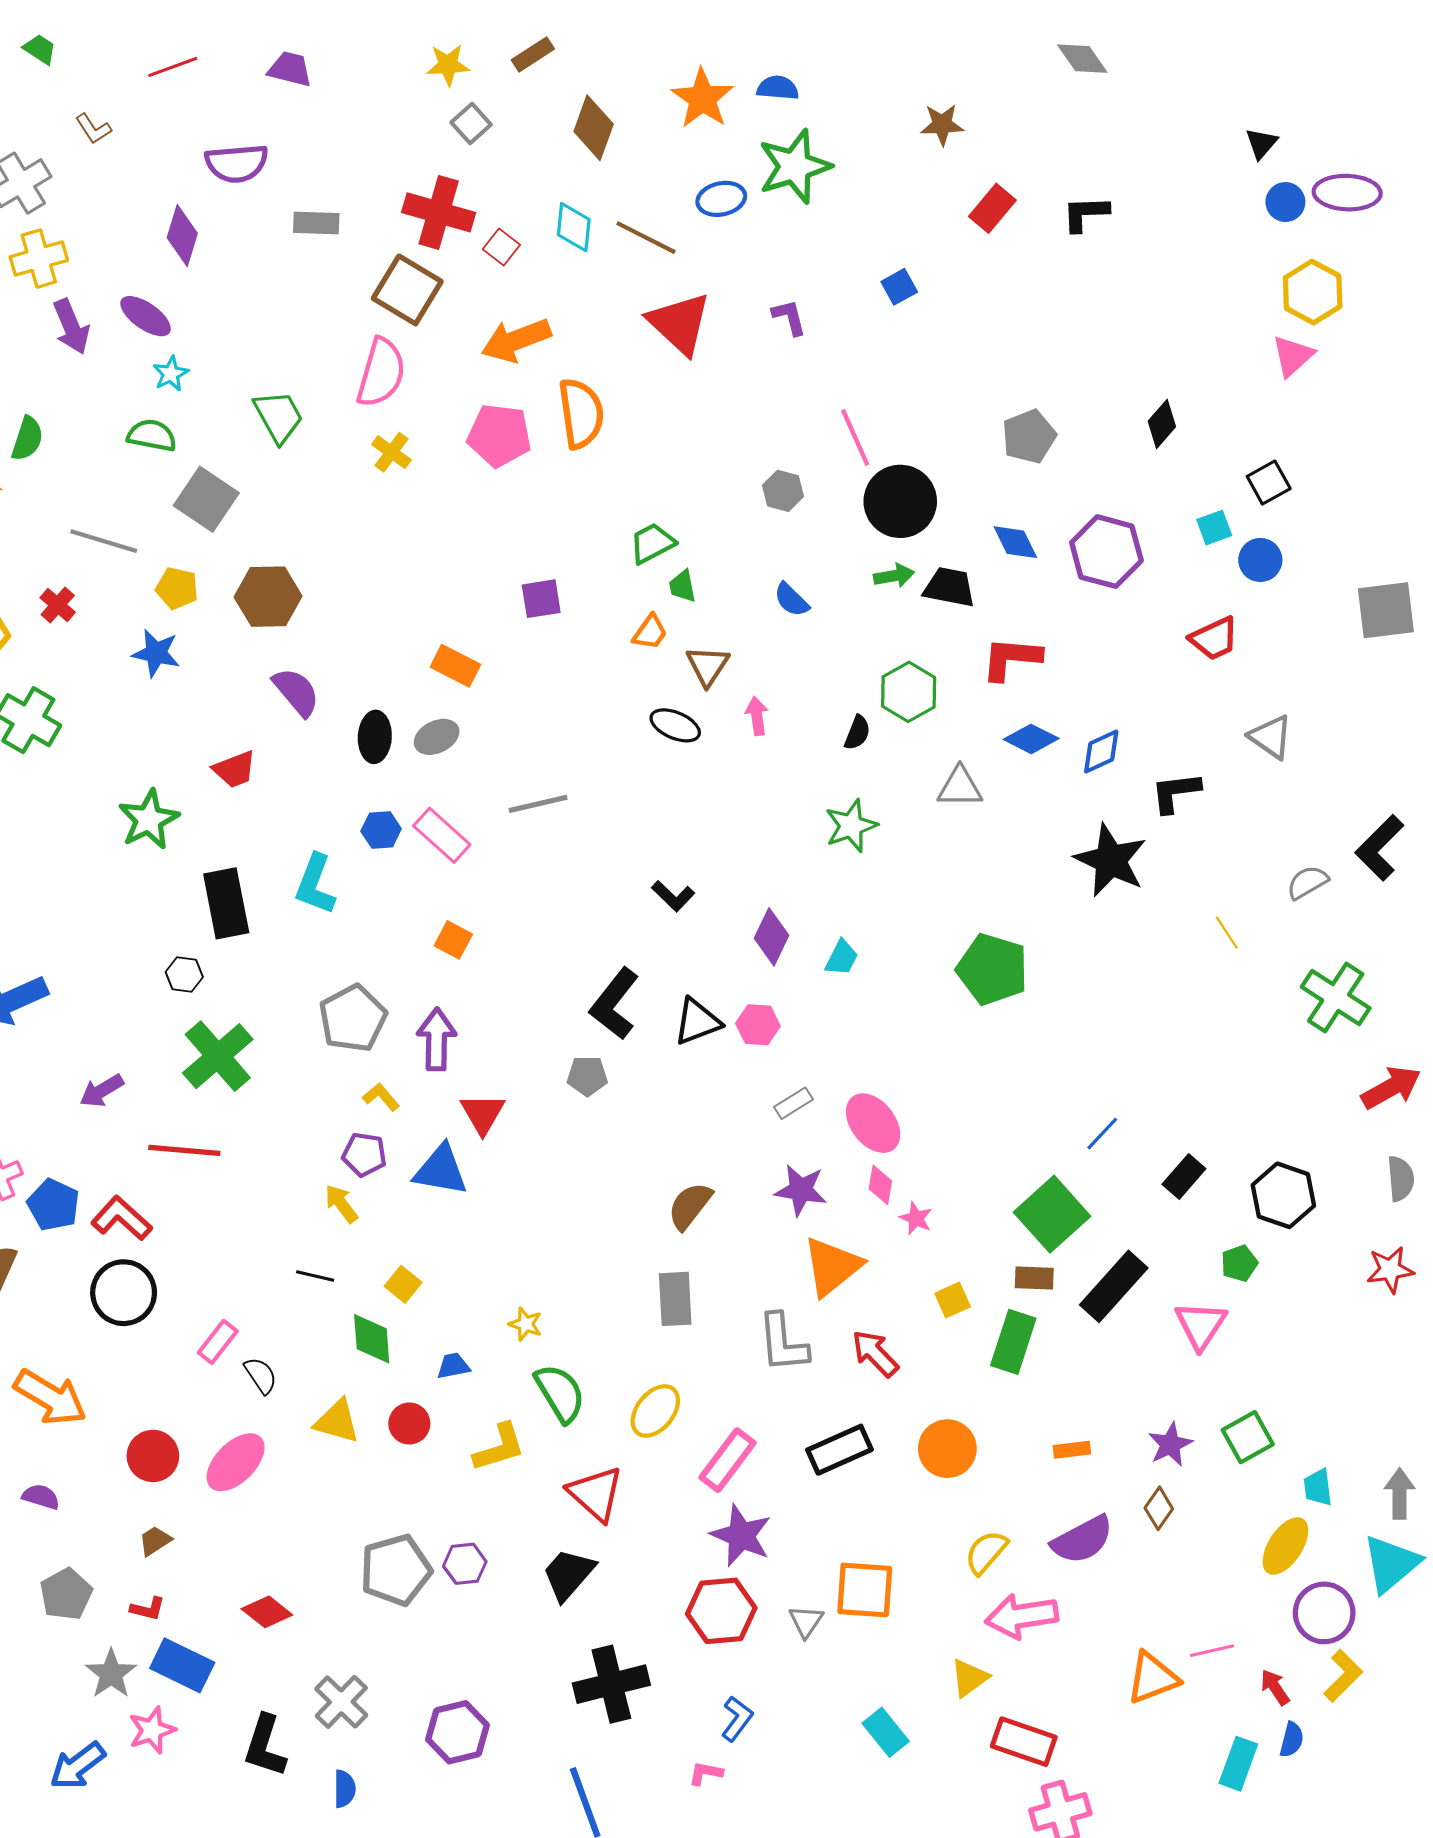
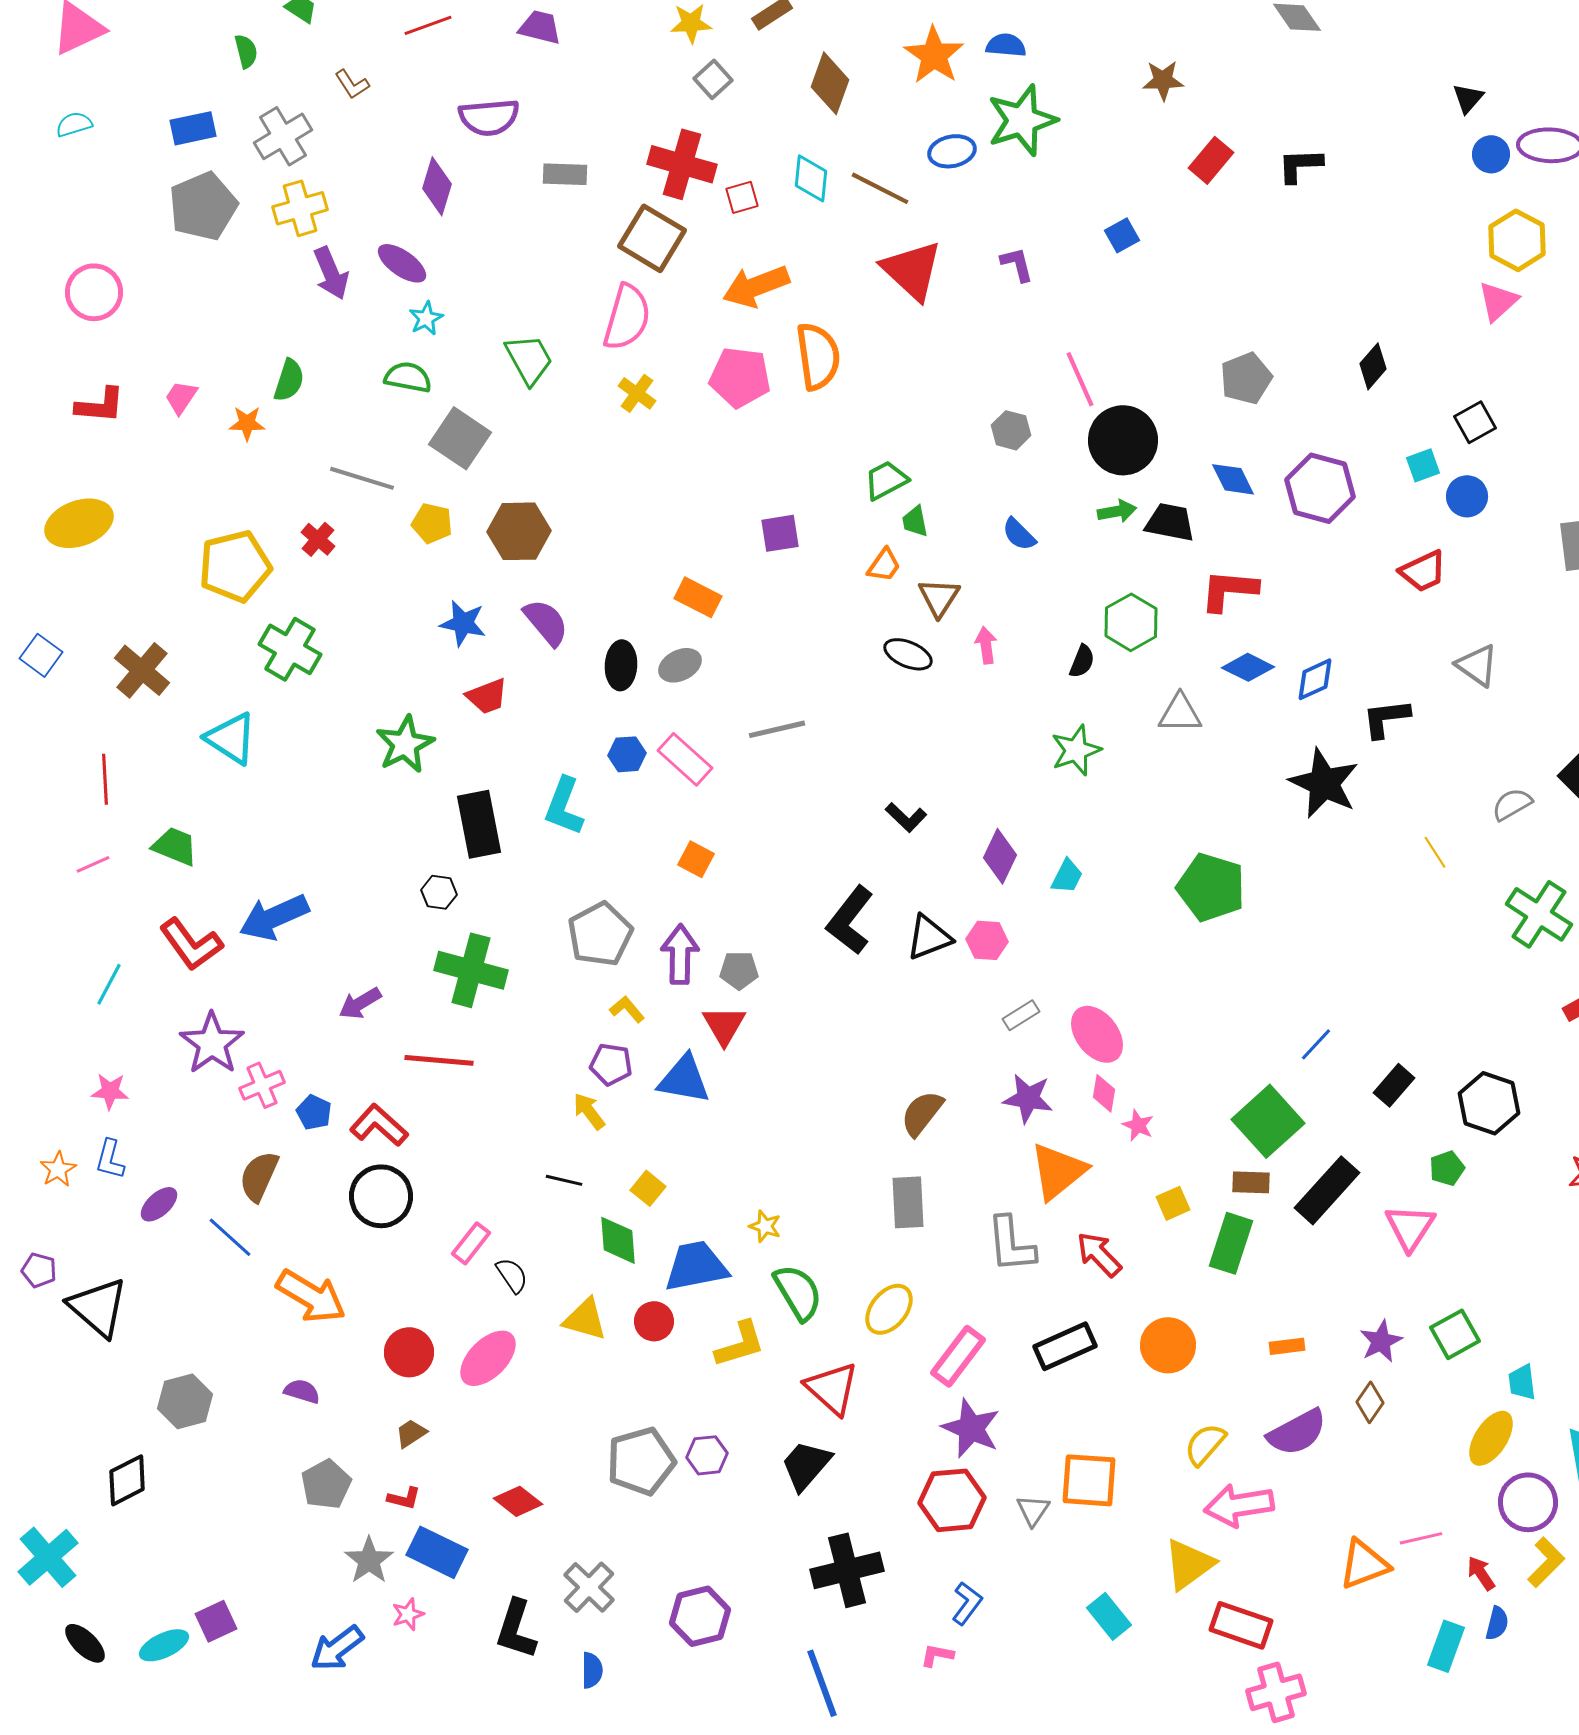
red square: (501, 247) -> (742, 197), turned 36
blue star: (156, 653) -> (463, 623), moved
green cross: (218, 1056) -> (471, 970), turned -34
gray pentagon: (587, 1076) -> (739, 970), moved
blue pentagon: (53, 1205) -> (314, 1112), size x0.7
blue trapezoid: (453, 1366) -> (696, 1266), size x2.0
yellow triangle: (969, 1678) -> (1189, 1564), size x1.4
pink star: (152, 1730) -> (408, 1614), size x0.7

